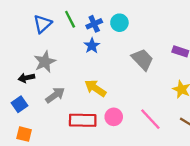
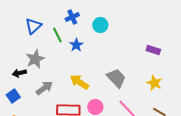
green line: (70, 19) -> (57, 35), moved
blue cross: (94, 24) -> (72, 17), moved
gray trapezoid: (142, 59) -> (116, 78), moved

